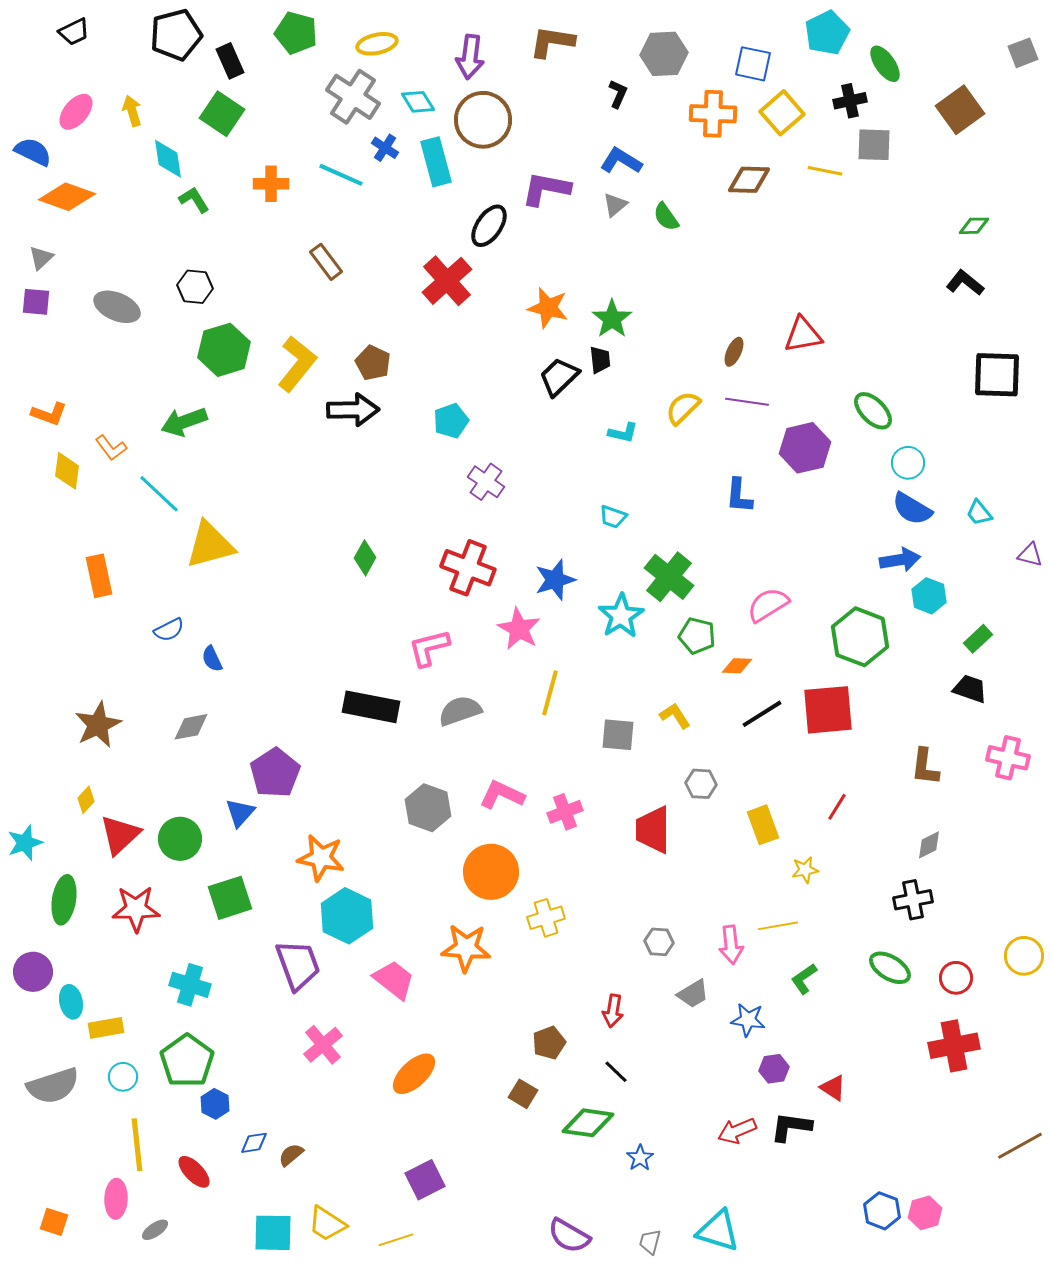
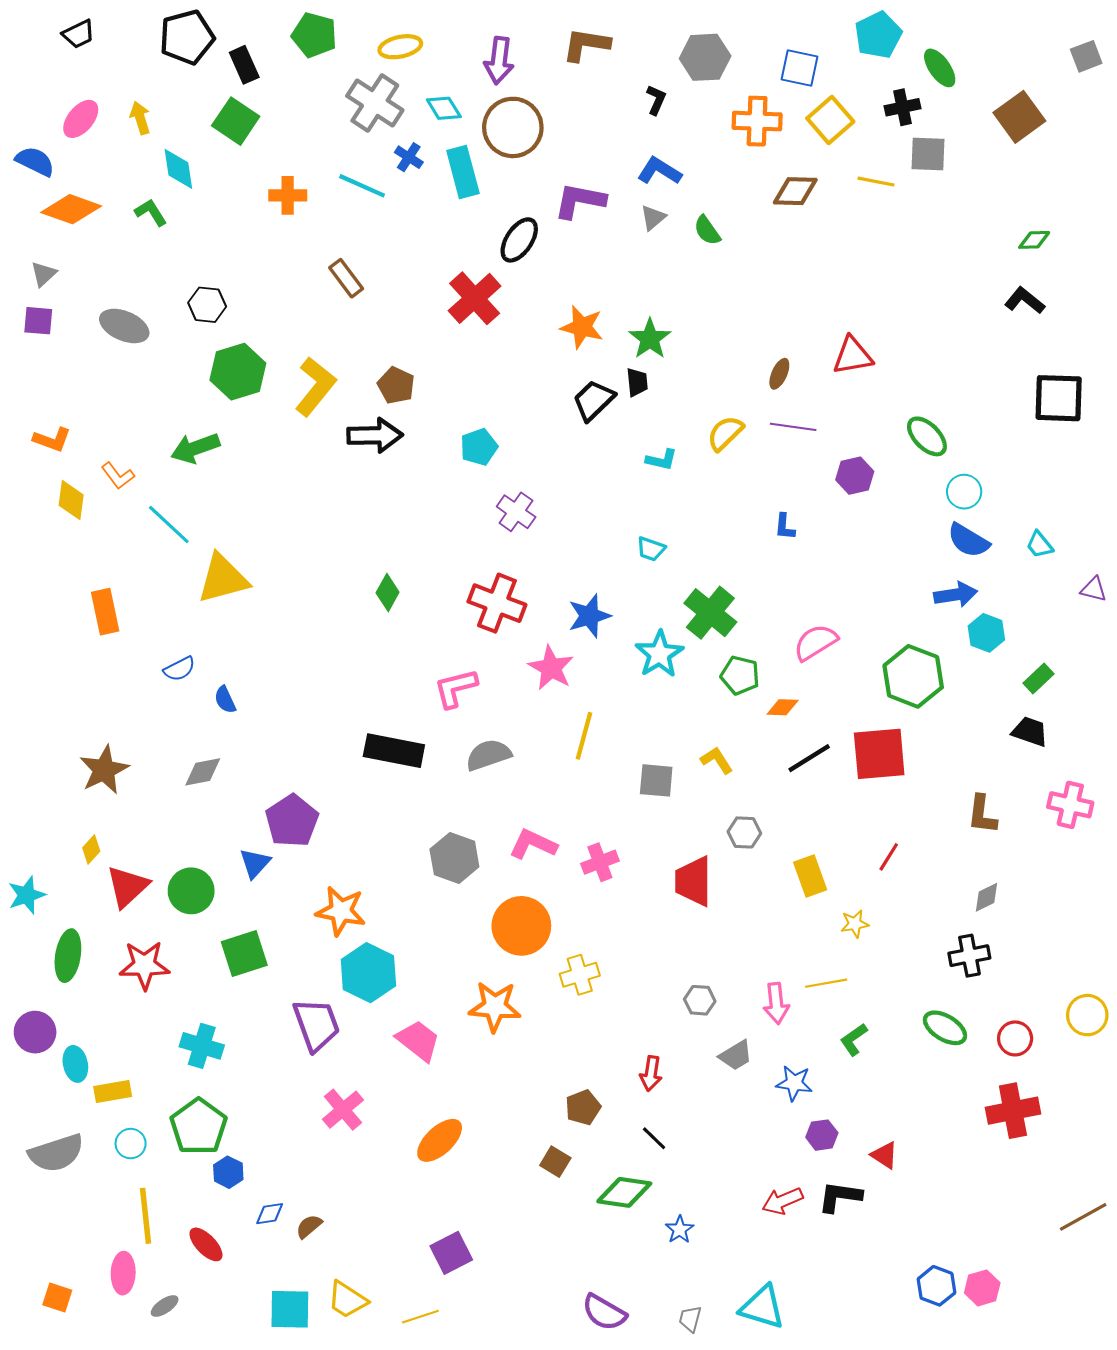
green L-shape: (194, 200) -> (151, 212), moved
purple hexagon: (805, 448) -> (855, 476), size x0.7
blue L-shape: (739, 496) -> (785, 527), size x0.7

